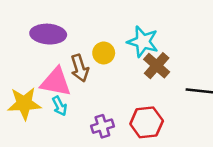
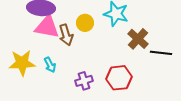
brown cross: (157, 66) -> (138, 39), moved
pink triangle: (56, 82) -> (47, 27), moved

